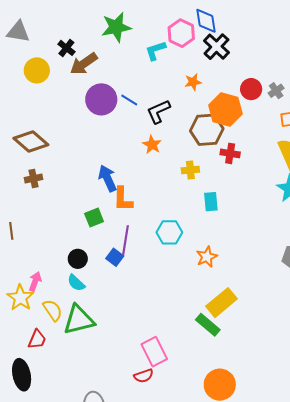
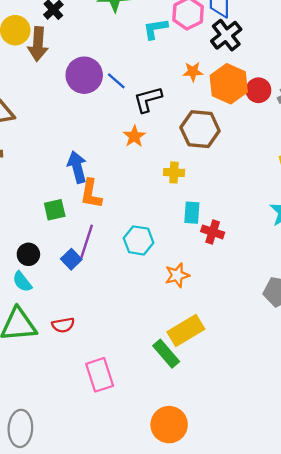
brown arrow: (84, 64) -> (38, 44), moved, turned -60
orange hexagon: (225, 109) -> (229, 84), moved
red cross: (230, 153) -> (213, 232), moved
red semicircle: (144, 376) -> (63, 325), moved

